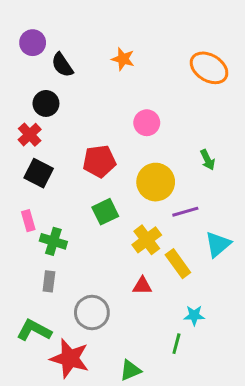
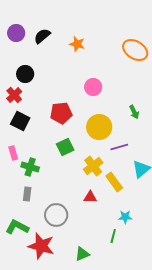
black semicircle: (62, 65) -> (42, 36), moved, turned 84

